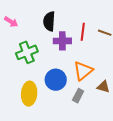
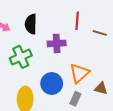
black semicircle: (49, 21) -> (31, 24), moved
red line: (83, 32) -> (77, 21), moved

